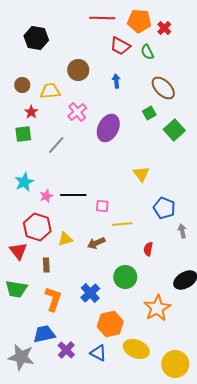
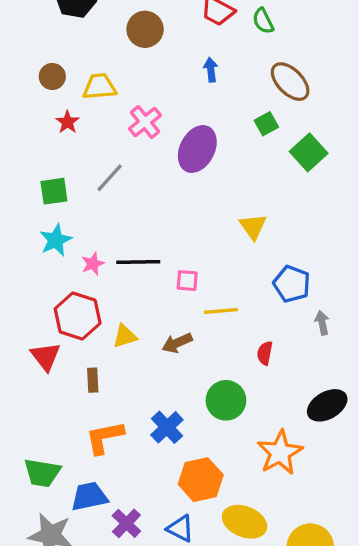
brown circle: (78, 70) -> (145, 29), moved
green square: (23, 134) -> (54, 191), moved
green trapezoid: (16, 289) -> (42, 473), moved
orange L-shape: (53, 299) -> (105, 437), turned -120

